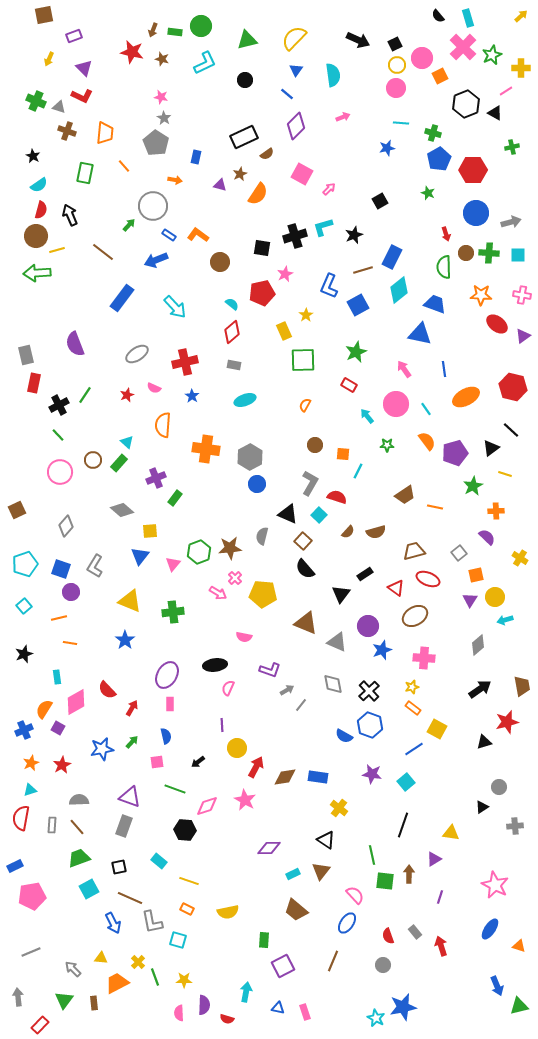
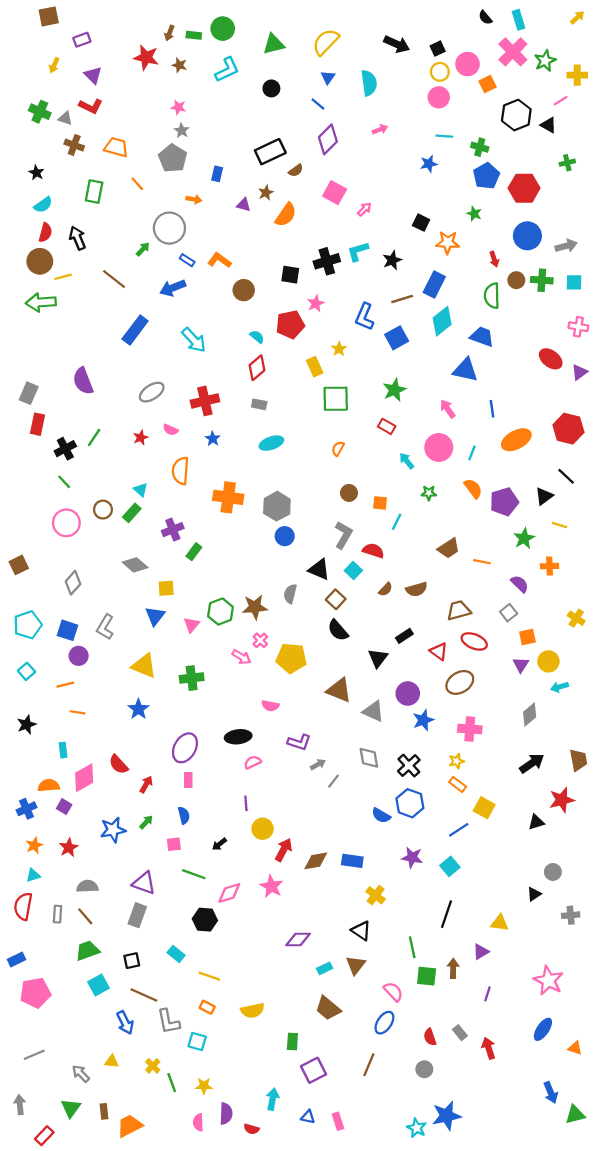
orange trapezoid: (105, 133) -> (116, 147), turned -80
black square: (380, 201) -> (421, 223), turned -35
orange star: (481, 295) -> (448, 242), moved
gray rectangle: (26, 355) -> (29, 393), turned 36
cyan line: (426, 409) -> (472, 453), turned 56
purple semicircle: (487, 537) -> (520, 584), moved
pink semicircle: (228, 688) -> (253, 762), turned 42
orange semicircle: (44, 709) -> (49, 786), turned 54
orange trapezoid: (117, 983) -> (130, 1126), moved

